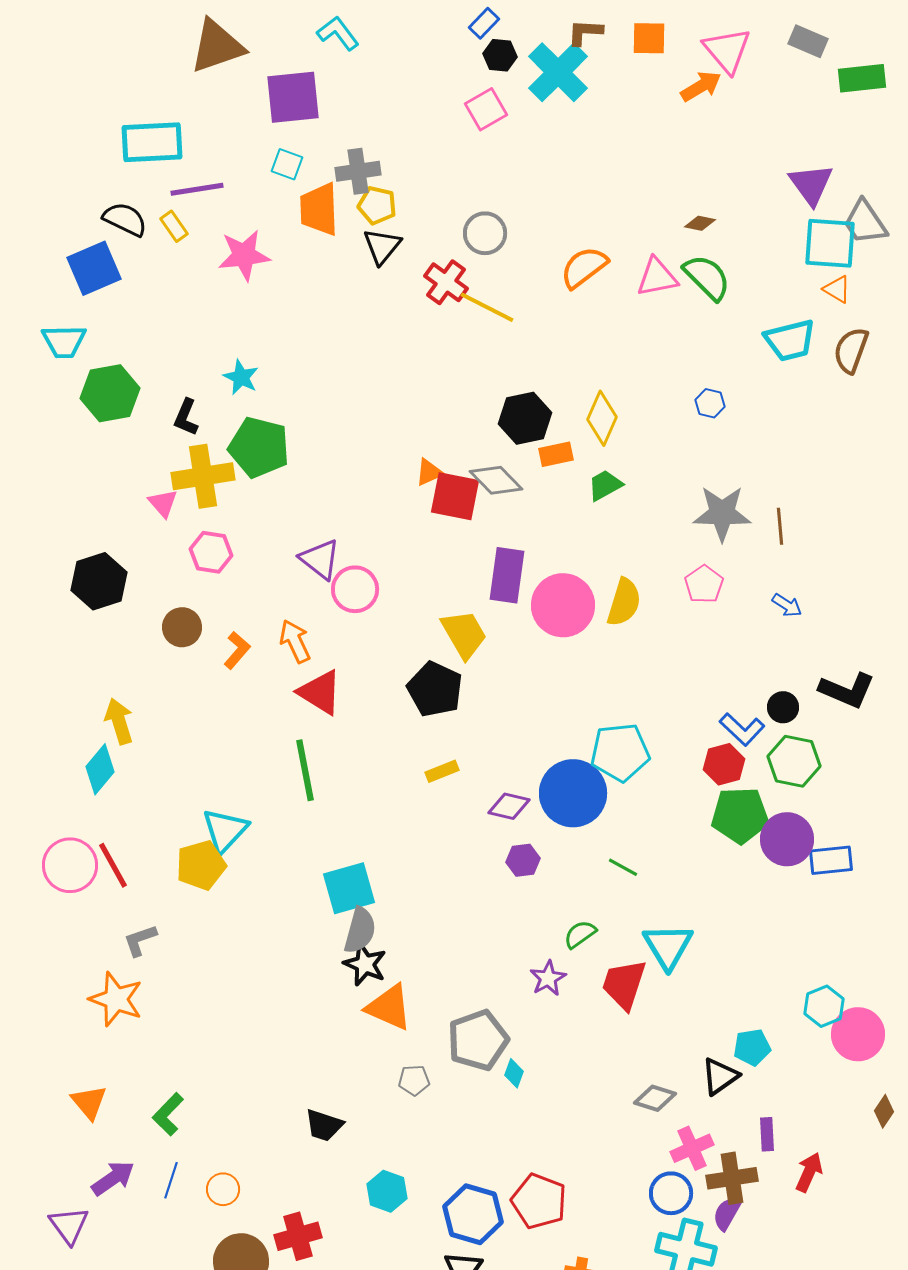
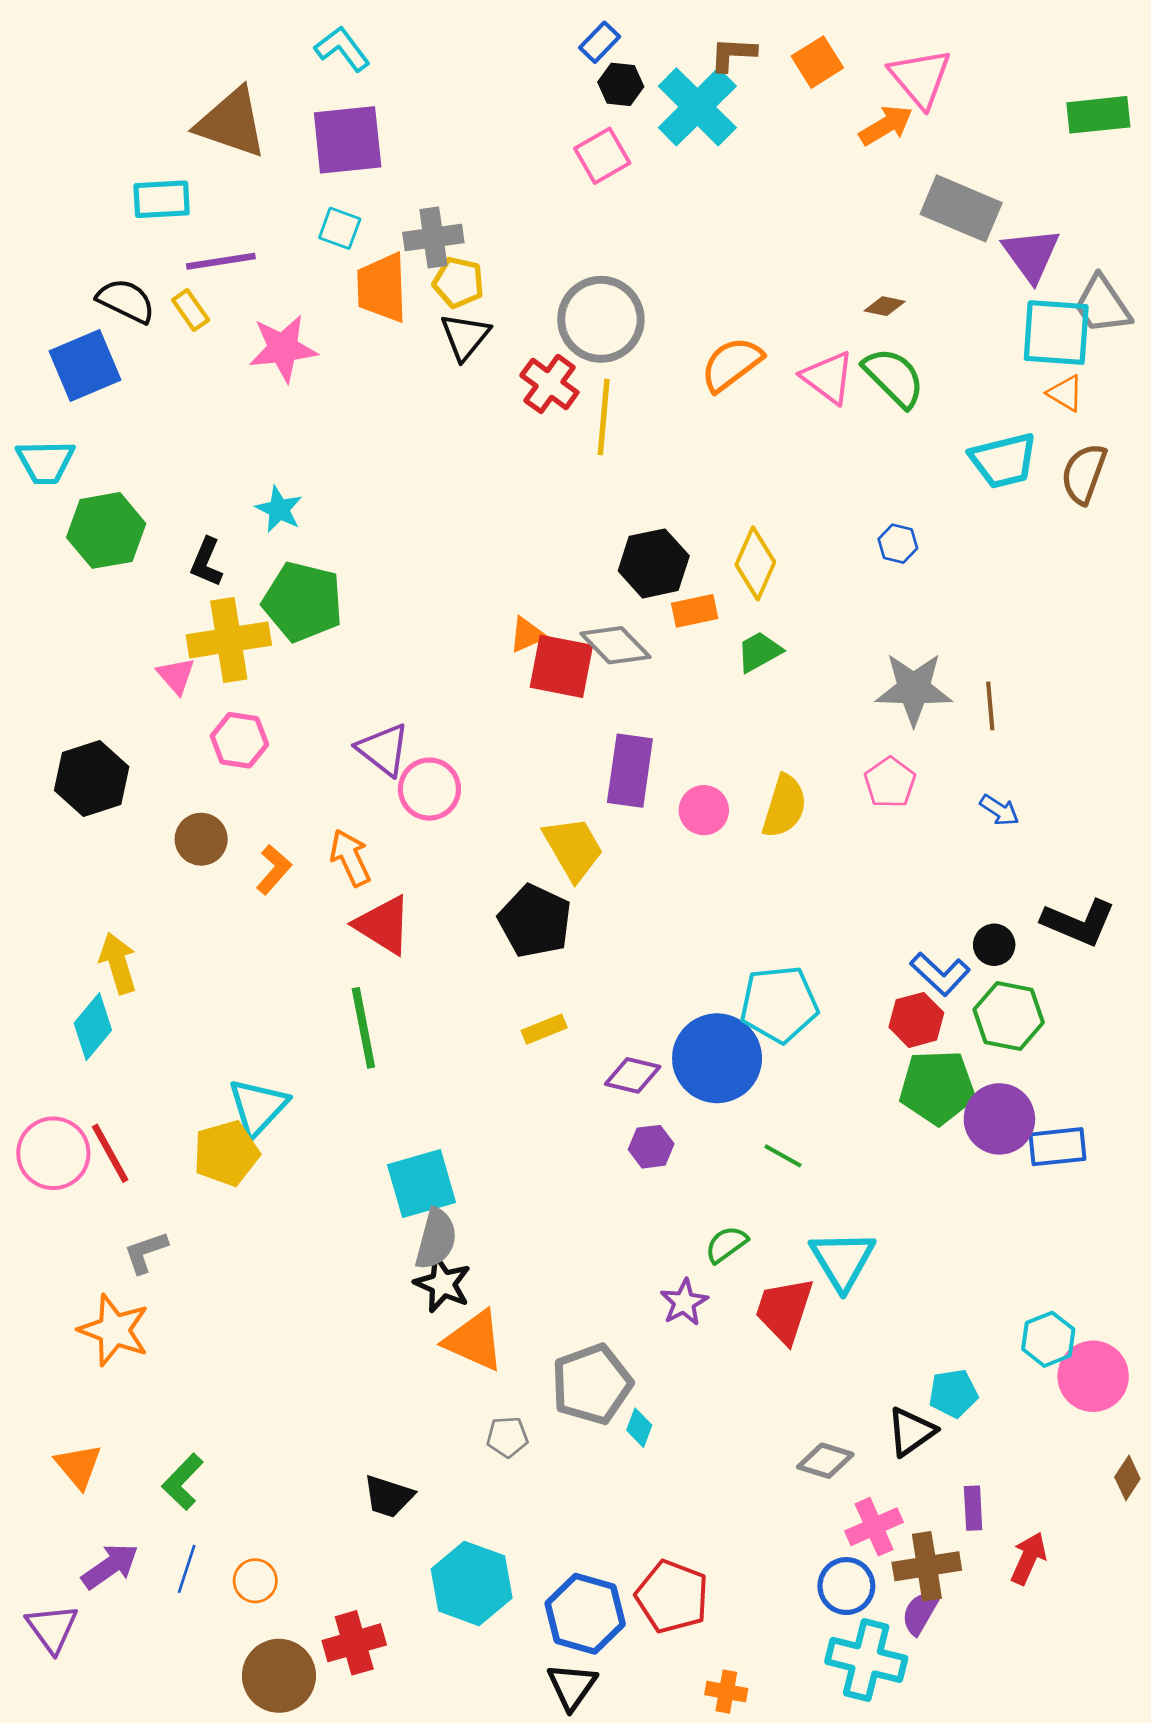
cyan L-shape: (338, 33) -> (342, 49), moved
orange square: (649, 38) -> (817, 62), turned -33
gray rectangle: (808, 41) -> (961, 208), moved, size x1.5
brown triangle: (217, 46) -> (231, 123), moved, turned 38
cyan rectangle: (152, 142) -> (162, 199), size x0.7
gray circle: (485, 233) -> (601, 319), size x1.5
pink triangle: (657, 277) -> (828, 377), turned 48
yellow line: (487, 307) -> (604, 417), turned 68
pink circle: (563, 605) -> (704, 810), size x0.6
cyan hexagon: (387, 1191) -> (472, 1583), size x1.5

